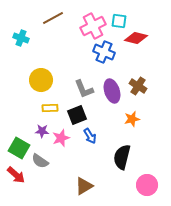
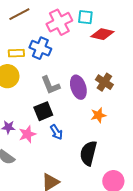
blue cross: (104, 52) -> (40, 48), moved
yellow rectangle: (50, 108) -> (16, 53), moved

